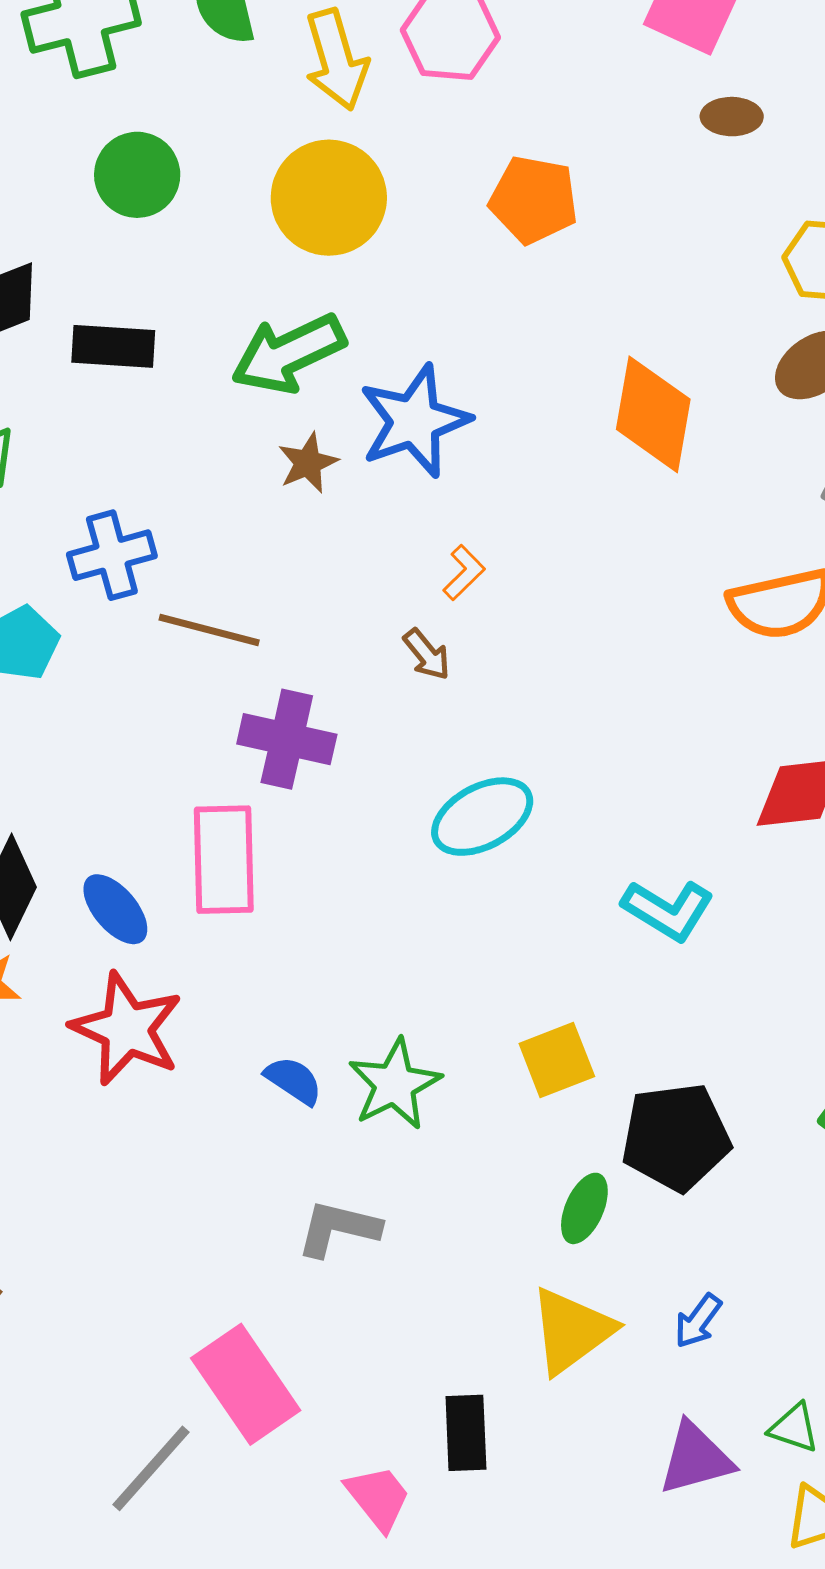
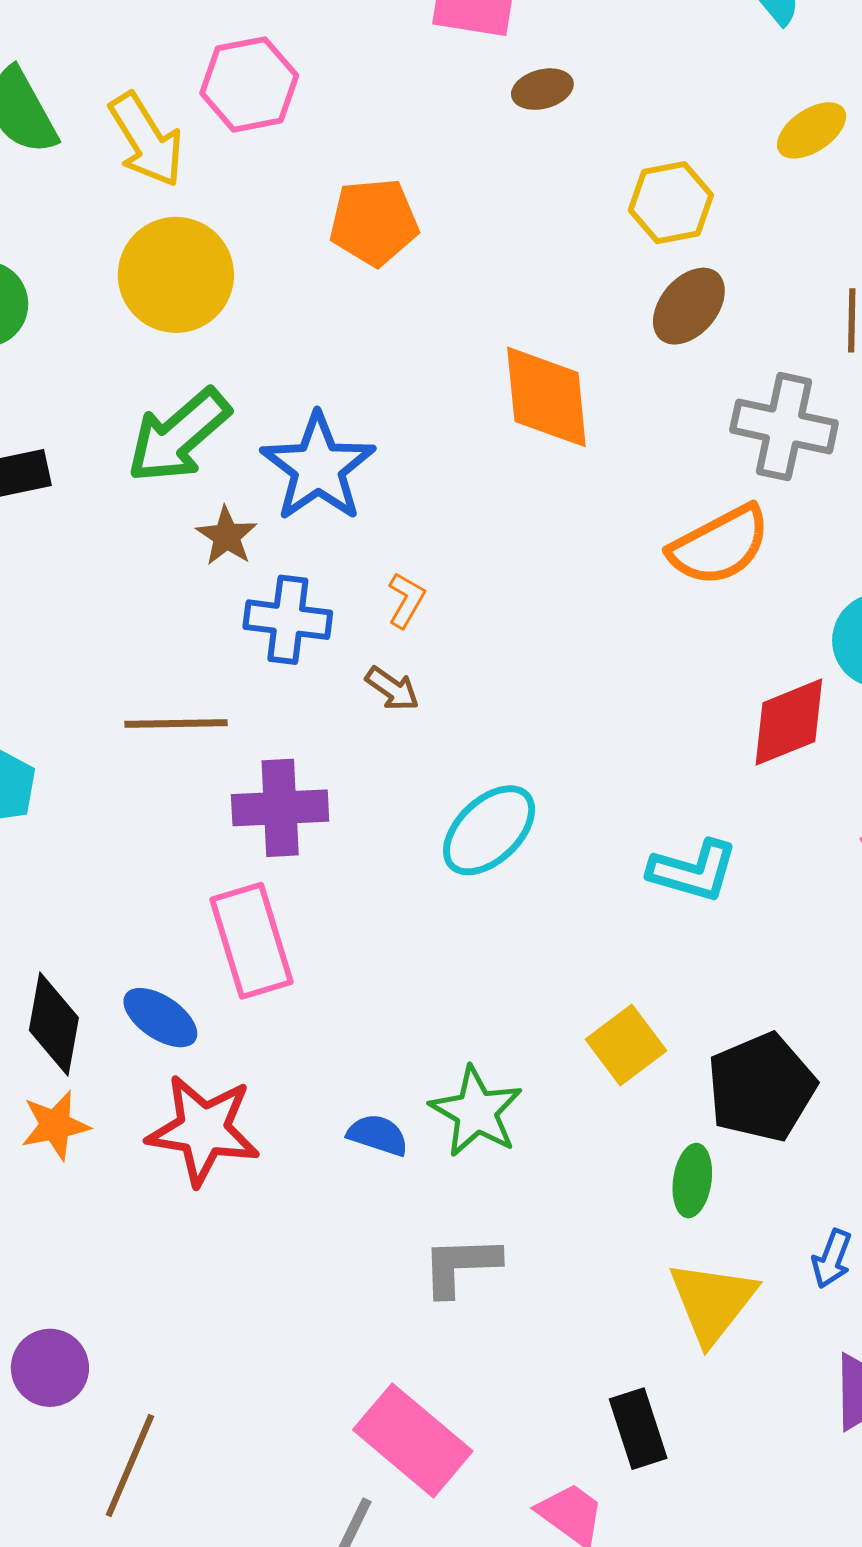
blue cross: (112, 555) -> (288, 620), moved, turned 38

